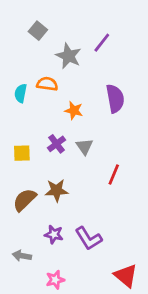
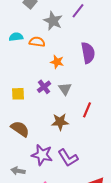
cyan semicircle: (21, 93) -> (16, 37), moved, turned 72
brown star: (57, 190) -> (60, 122), moved
brown semicircle: (25, 200) -> (20, 129), turned 78
purple star: (54, 234) -> (42, 155), size x1.5

